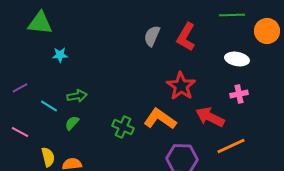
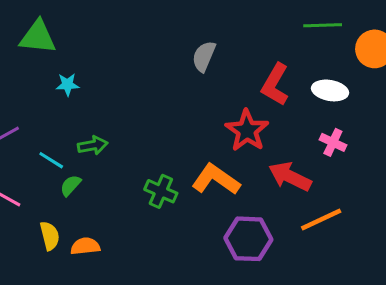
red L-shape: (186, 37) -> (275, 85), moved
pink cross: (239, 94) -> (333, 142), turned 36
green semicircle: (72, 123) -> (70, 185), moved

